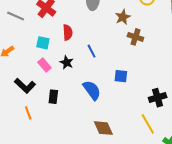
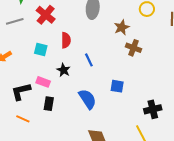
gray line: (16, 16) -> (15, 21), turned -42
pink rectangle: (44, 65) -> (43, 82), moved, turned -32
black L-shape: (25, 86) -> (21, 92), turned 120
orange line: (28, 113) -> (23, 119), turned -48

